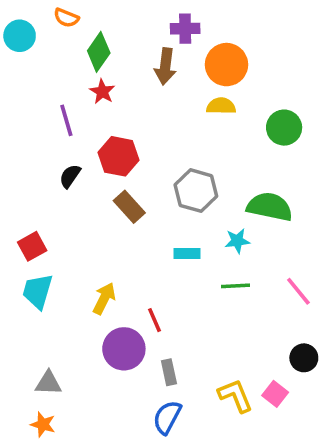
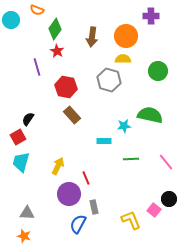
purple cross: (185, 29) -> (151, 16), moved
black semicircle: (70, 176) -> (28, 119), moved
gray hexagon: (196, 191) -> (109, 80), moved
cyan star: (237, 241) -> (124, 126), moved
pink square: (275, 394) -> (154, 210), moved
blue semicircle: (167, 417) -> (78, 224), moved

